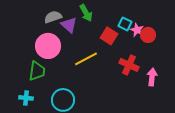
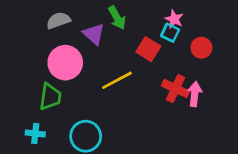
gray semicircle: (53, 17) -> (58, 20), moved
pink star: (137, 30) -> (174, 19), moved
pink arrow: (152, 77) -> (195, 94), moved

